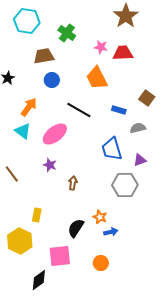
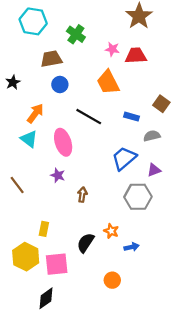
pink ellipse: (55, 134) -> (63, 142), turned -70
blue trapezoid: (112, 149) -> (124, 158), turned 65
blue arrow: (111, 232) -> (132, 247), moved
pink square: (60, 256) -> (57, 264), moved

